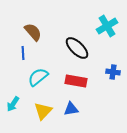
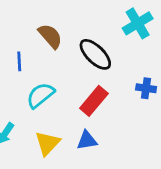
brown semicircle: (33, 32) -> (50, 36), moved
red rectangle: (76, 81) -> (94, 101), turned -60

